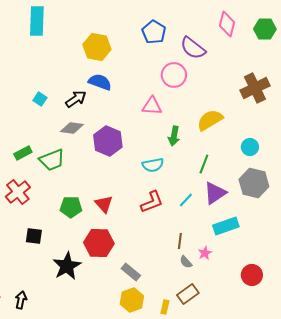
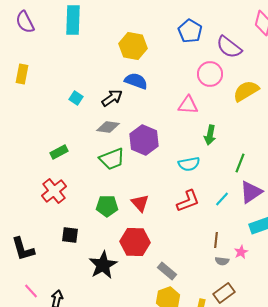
yellow semicircle: (210, 120) -> (246, 91), moved
green trapezoid: (52, 160) -> (112, 159), moved
gray semicircle: (186, 262) -> (222, 261), turned -40

